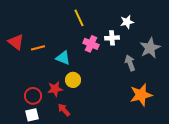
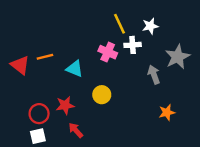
yellow line: (79, 18) -> (120, 24), moved
red triangle: (16, 42) -> (20, 65), moved
yellow circle: (73, 80) -> (102, 95), moved
orange star: (141, 95) -> (167, 112), size x0.6

